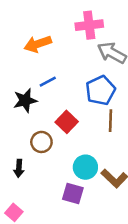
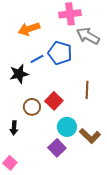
blue pentagon: (101, 90) -> (60, 53), moved, turned -30
red square: (67, 122) -> (54, 101), moved
purple square: (73, 193) -> (57, 148), turned 30

